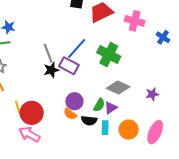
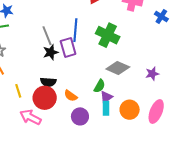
blue line: (77, 49) -> (75, 30), turned -35
purple rectangle: (69, 66) -> (68, 47), turned 48
purple circle: (74, 101) -> (80, 116), moved
purple triangle: (111, 108) -> (106, 97), moved
red circle: (32, 113) -> (45, 98), moved
black semicircle: (89, 121) -> (48, 82), moved

